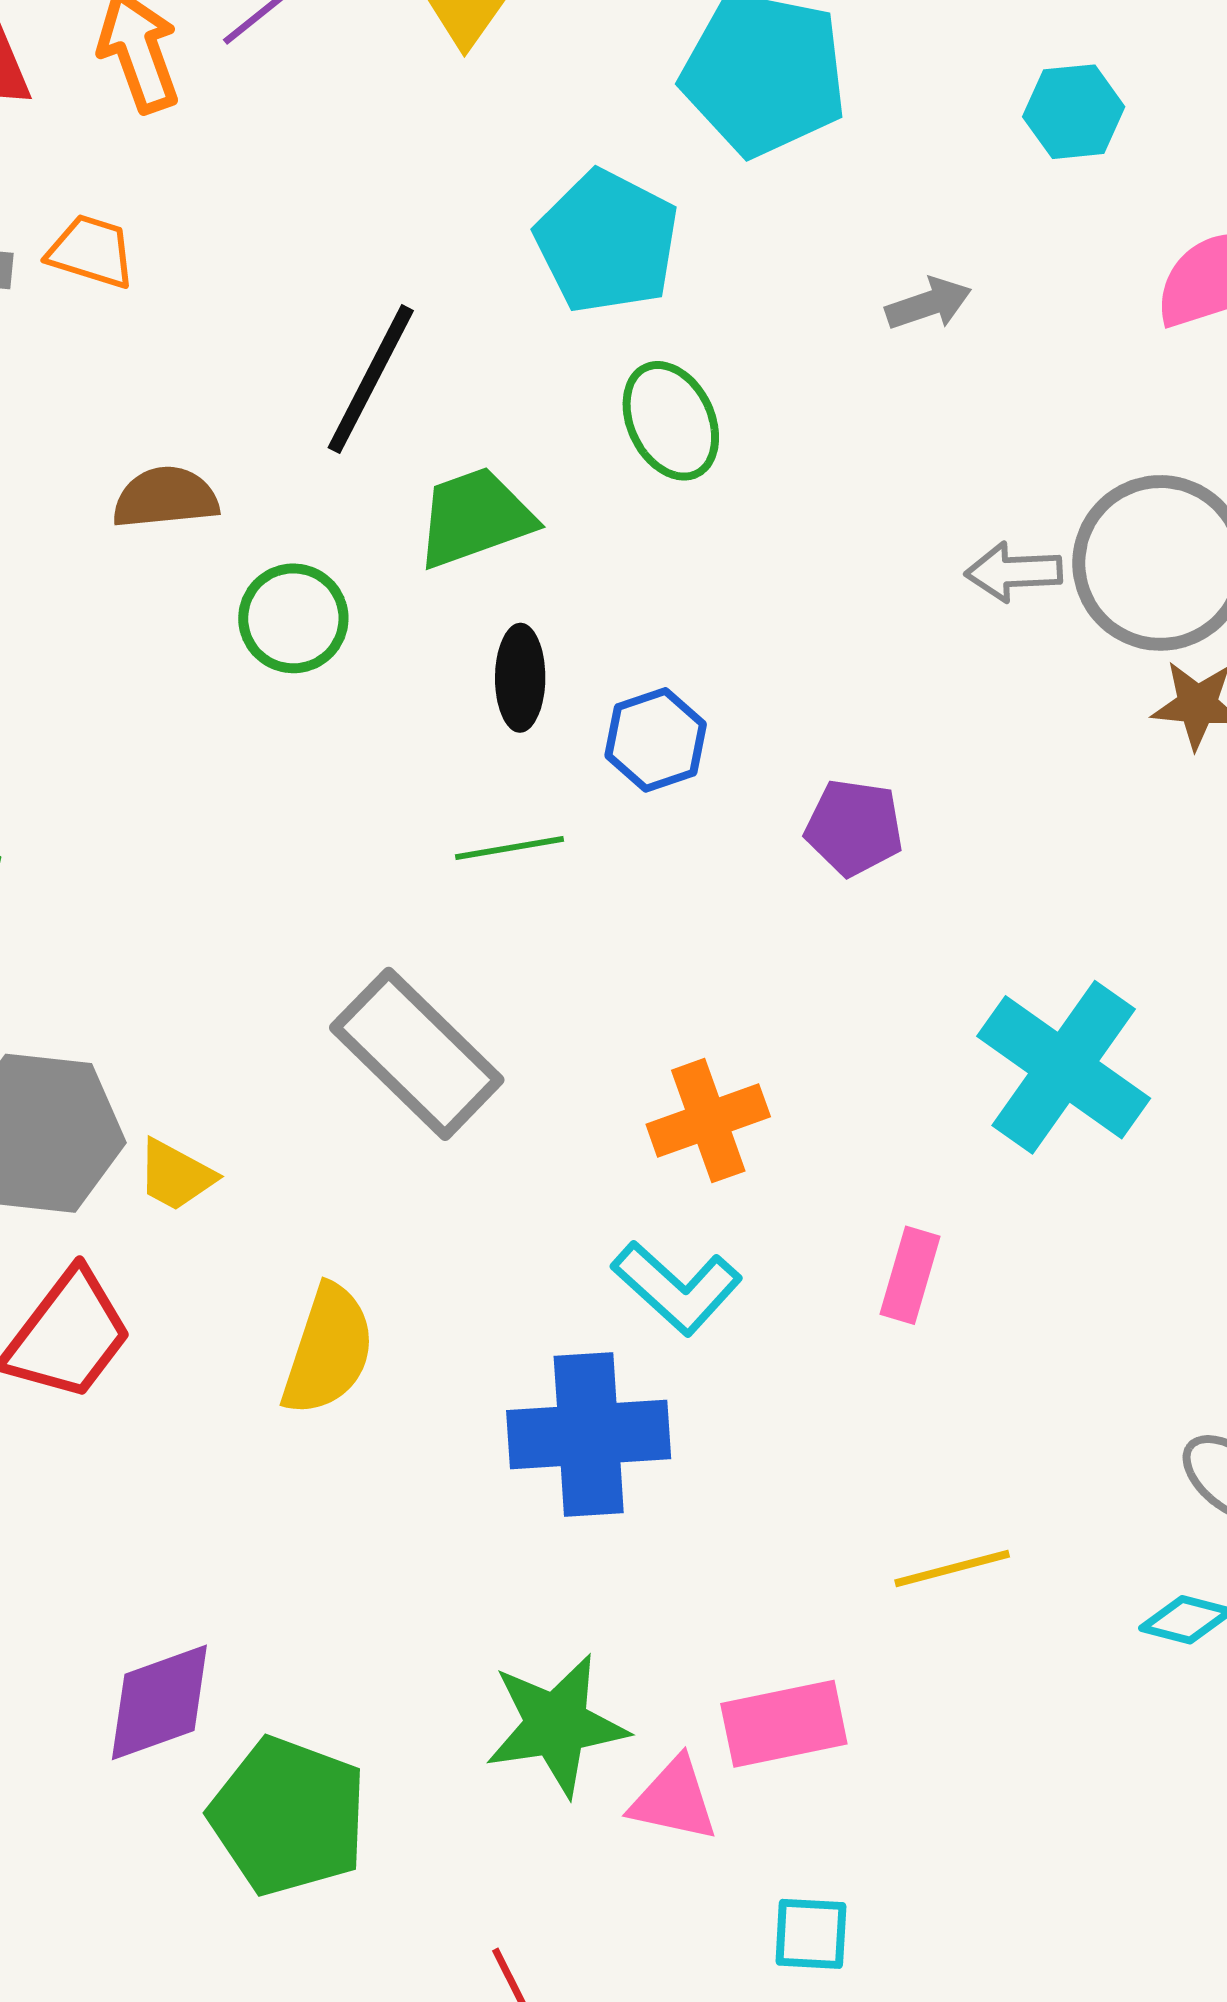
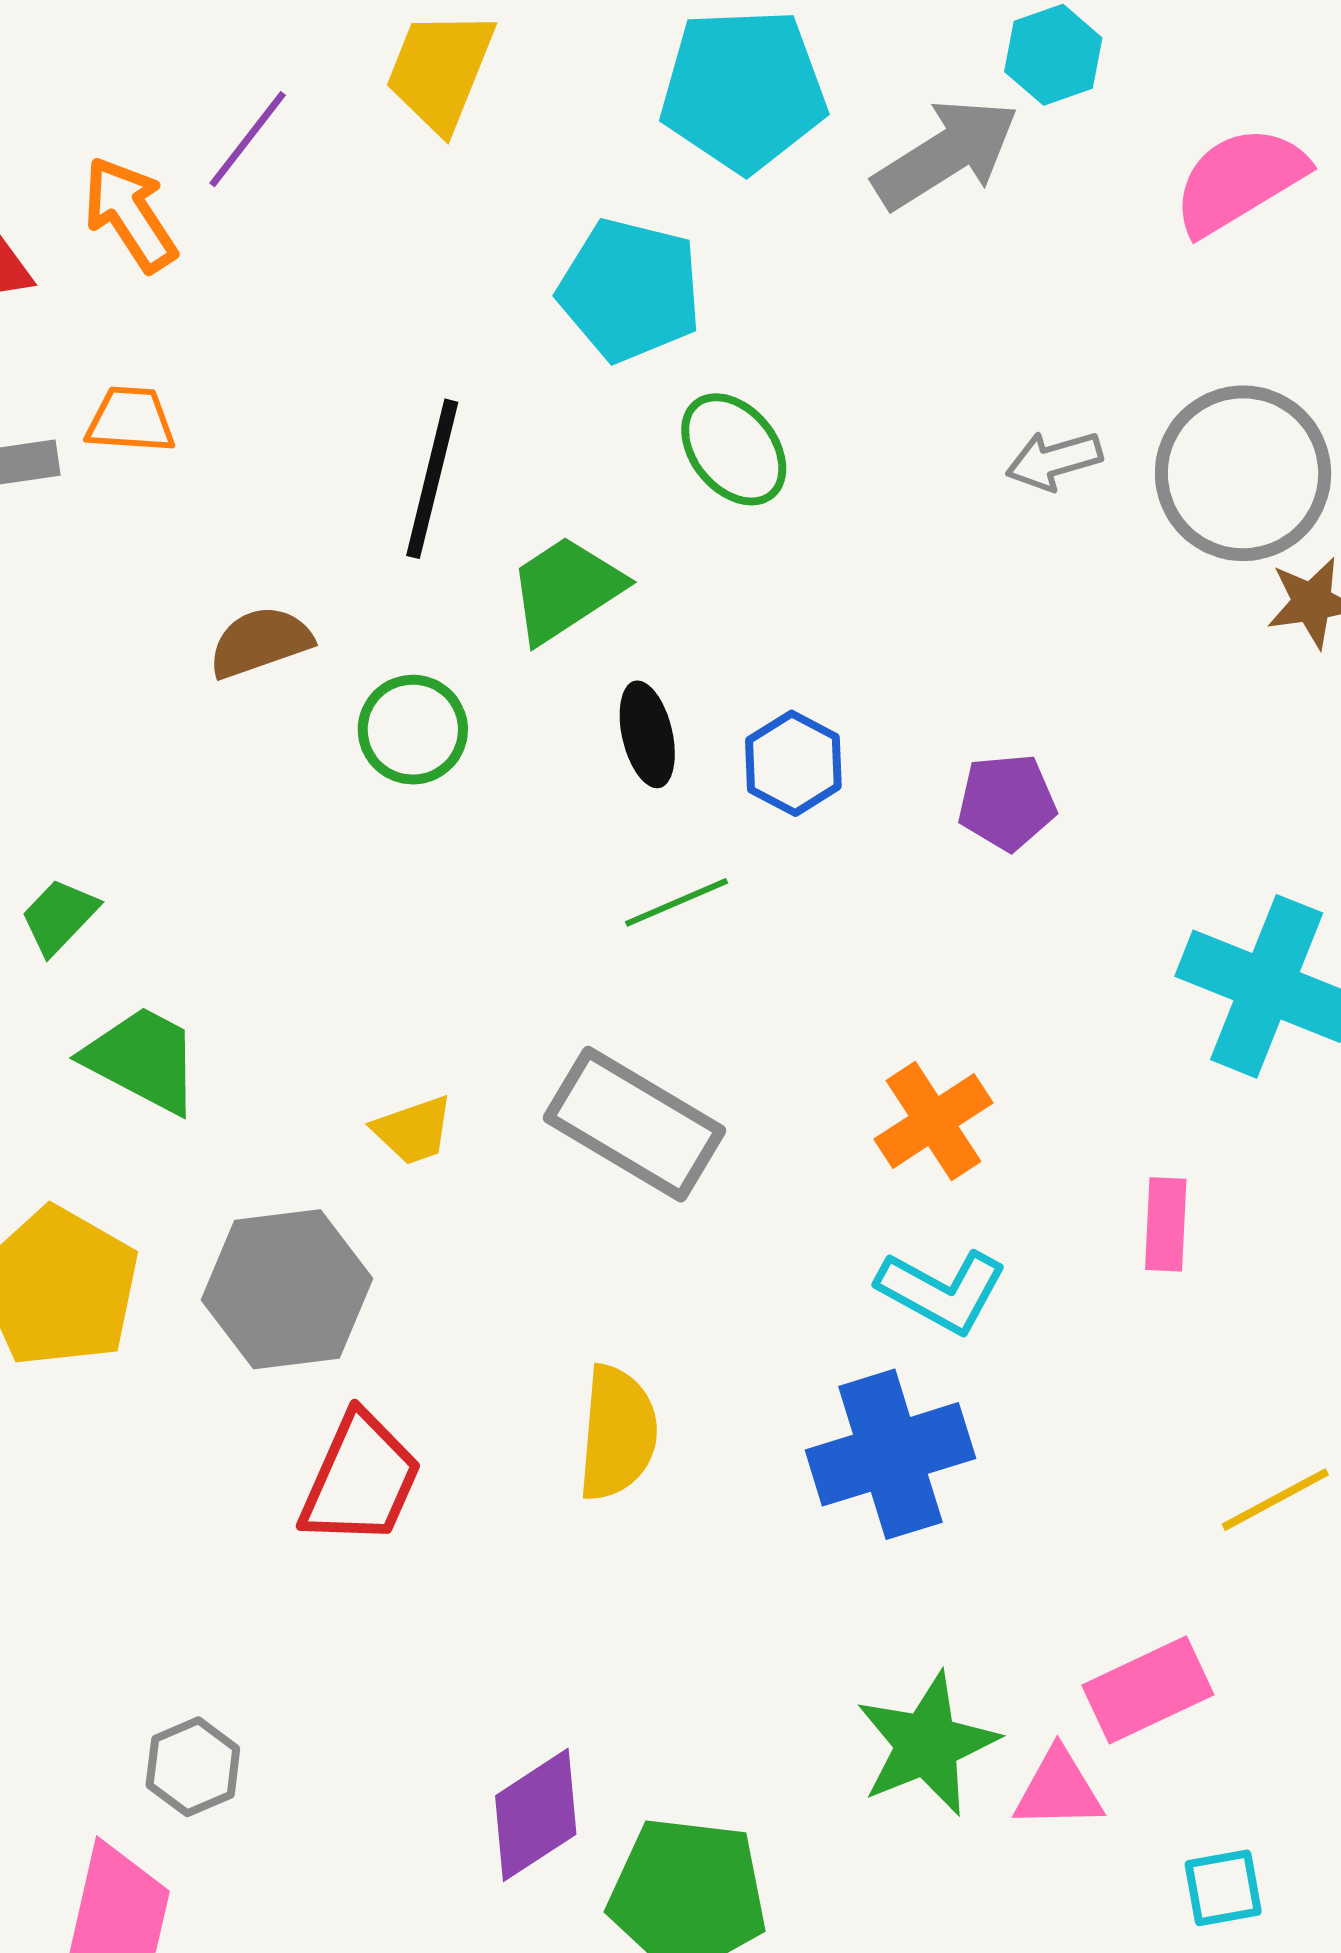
gray arrow: (928, 304) -> (946, 154), moved, size x1.8
gray arrow: (1014, 572) -> (1054, 460), moved
yellow trapezoid: (176, 1175) -> (413, 1130), moved, turned -34

